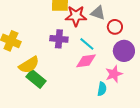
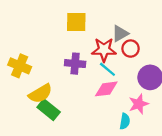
gray triangle: (98, 13) -> (120, 34), turned -49
red star: (76, 16) -> (104, 50), moved
red circle: (115, 27) -> (131, 49), moved

